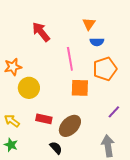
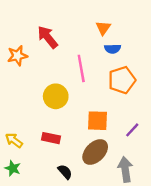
orange star: (13, 67) -> (17, 56), moved
yellow circle: (29, 88) -> (56, 96), moved
orange square: (80, 88) -> (97, 121), moved
brown ellipse: (70, 126) -> (95, 152), moved

